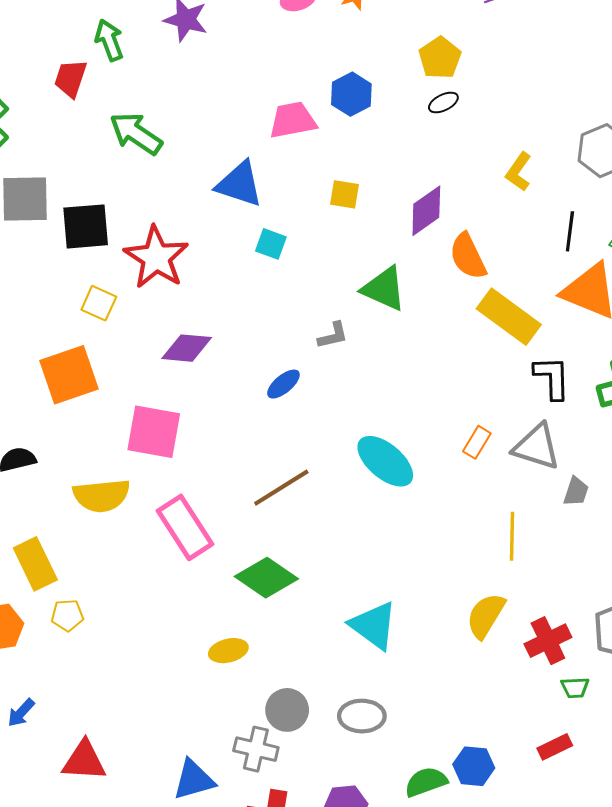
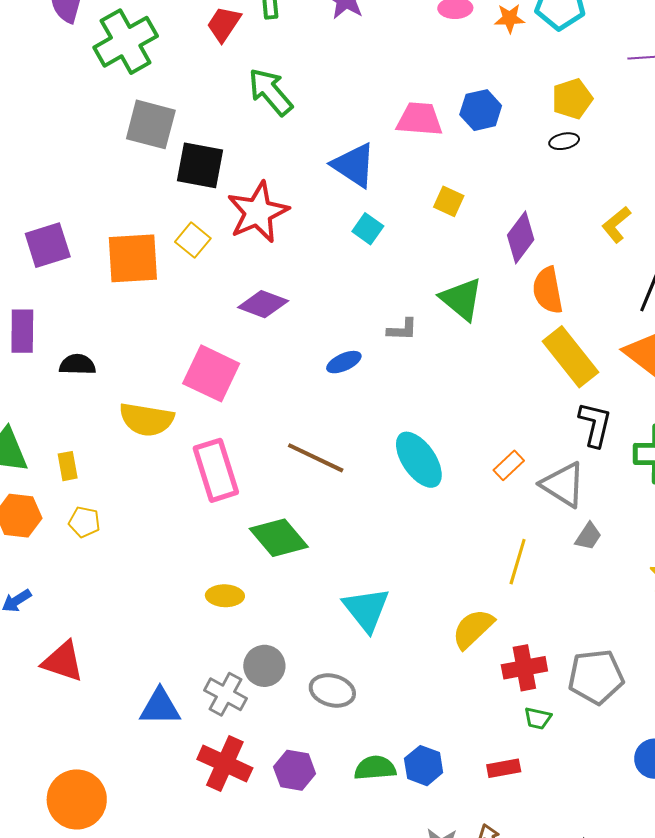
purple diamond: (426, 211) -> (521, 237), turned -33
orange square: (69, 375) -> (133, 258), moved
brown line: (281, 488) -> (316, 458), turned 42
yellow rectangle: (35, 564) -> (68, 466), size x0.6

